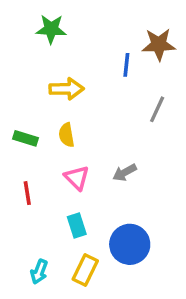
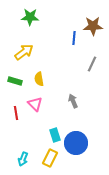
yellow arrow: (67, 89) -> (24, 52), moved, turned -36
gray arrow: (125, 173) -> (73, 101), turned 96
pink triangle: (77, 178) -> (35, 104), moved
cyan rectangle: (77, 226) -> (55, 135), moved

